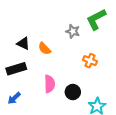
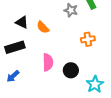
orange cross: (90, 61) -> (88, 39), turned -32

